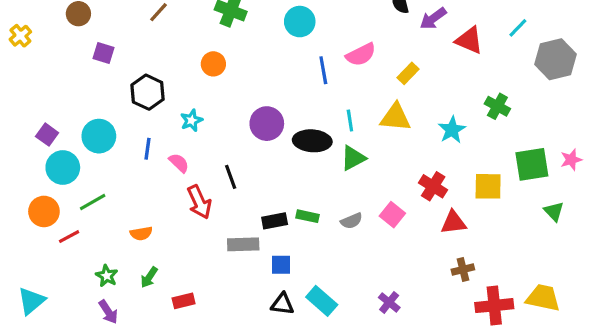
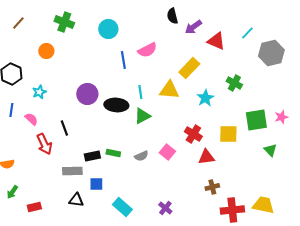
orange circle: (213, 64) -> (46, 51), moved
yellow rectangle: (408, 73) -> (189, 68), moved, size x1.5
black triangle: (282, 304) -> (76, 200), moved

